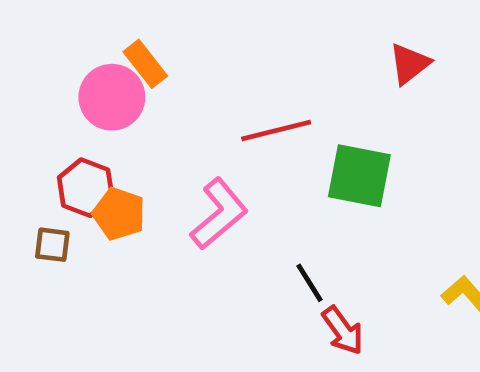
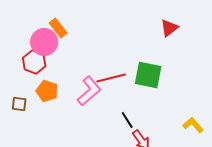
red line: (276, 130) -> (111, 78), moved
red hexagon: (86, 188) -> (34, 62), moved

